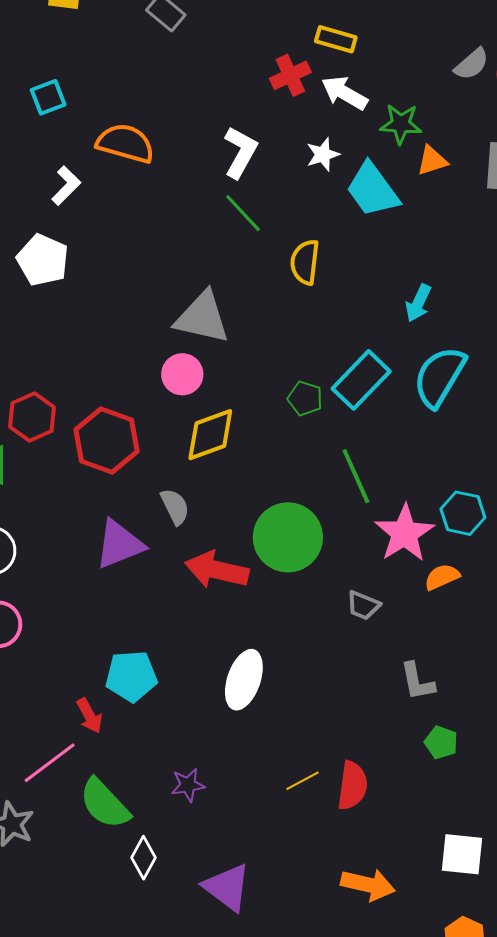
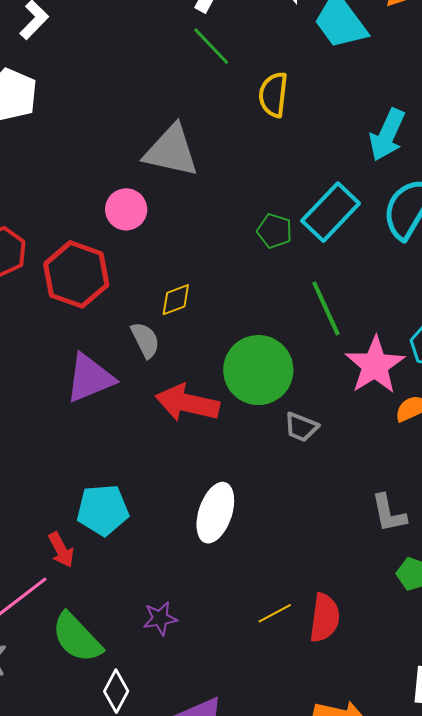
cyan arrow: (418, 303) -> (387, 135), size x1.4
pink circle: (182, 374) -> (126, 209), moved
yellow diamond: (210, 435) -> (176, 300), moved, size x0.6
gray trapezoid: (363, 605) -> (301, 427), moved

